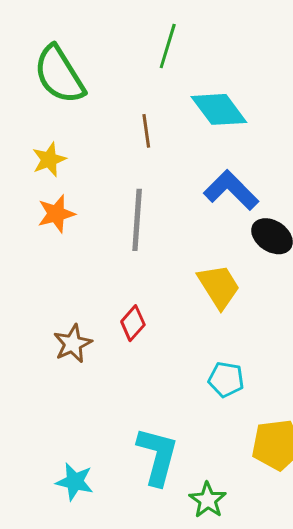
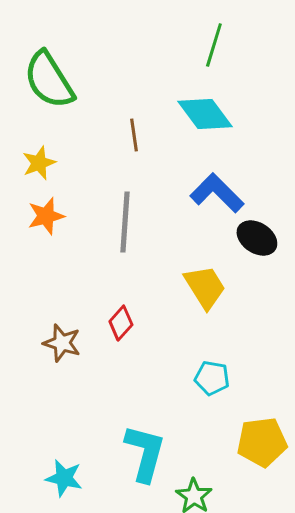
green line: (168, 46) -> (214, 45), moved
brown star: (73, 344) -> (62, 343), turned -30

